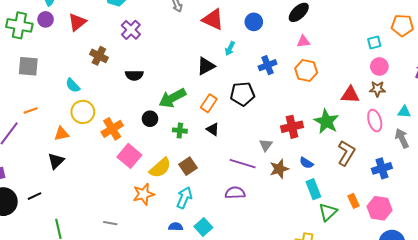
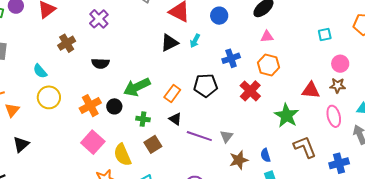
cyan square: (374, 42) -> (325, 35), moved
brown cross: (99, 56) -> (67, 43), turned 30
black triangle: (206, 66) -> (169, 43), moved
red cross: (292, 127) -> (250, 91), moved, turned -35
orange cross: (112, 129) -> (90, 106), moved
orange triangle: (61, 134) -> (12, 110), moved, turned -42
brown L-shape: (346, 153) -> (305, 147), turned -55
blue semicircle: (306, 163) -> (265, 155), turned 40
purple line: (243, 164) -> (199, 136), moved
brown square: (188, 166) -> (153, 144), moved
yellow semicircle: (160, 168) -> (122, 155), turned 105

